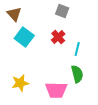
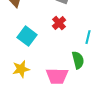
cyan square: (24, 37) -> (27, 36), moved
cyan line: (77, 49) -> (88, 37), moved

